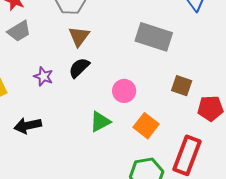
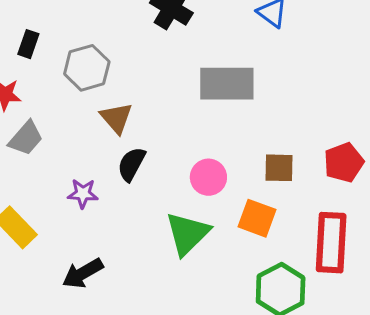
brown square: (182, 86) -> (279, 168), moved
green triangle: (100, 122) -> (187, 234), size x1.4

